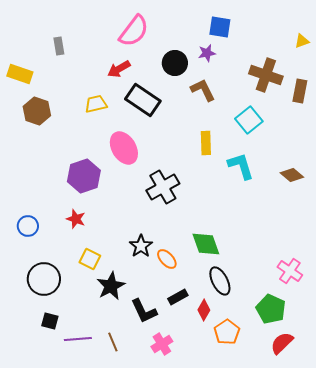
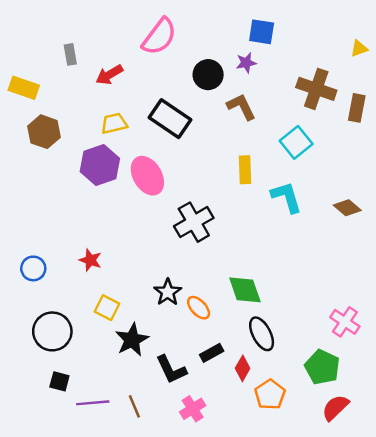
red arrow: (119, 69) -> (109, 75), moved
purple hexagon: (84, 176) -> (100, 165), moved

